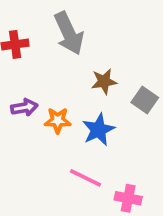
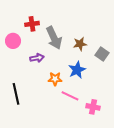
gray arrow: (69, 33) -> (54, 38), moved
orange star: (58, 120) -> (55, 79), moved

